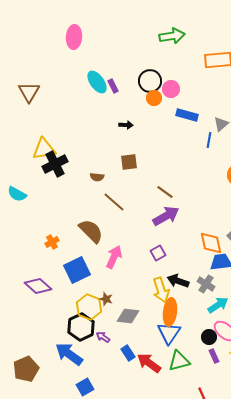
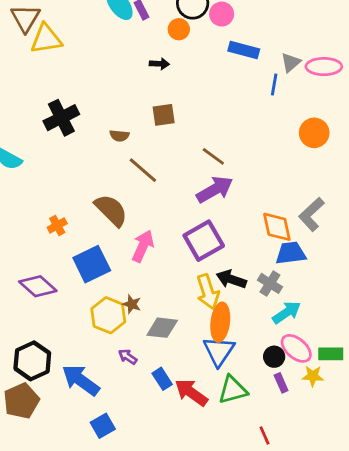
orange circle: (154, 98) -> (179, 29), moved
yellow triangle: (44, 149) -> (46, 39), moved
purple square: (158, 253) -> (204, 241), size x1.8
black hexagon: (81, 327) -> (32, 361), moved

